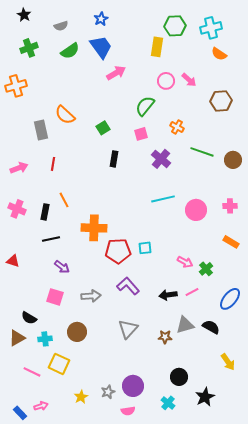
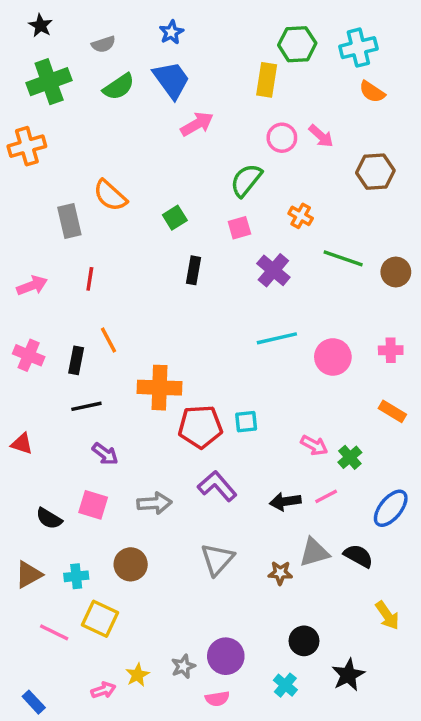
green cross: (29, 48) -> (49, 82), size x1.4
black semicircle: (29, 318) -> (49, 518), moved
pink arrow: (41, 406) -> (103, 690), moved

